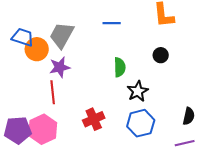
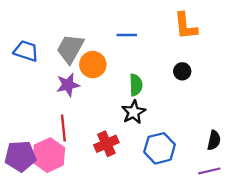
orange circle: (37, 49) -> (93, 65), moved
black star: (138, 91) -> (134, 112), moved
red line: (53, 92) -> (63, 128), moved

